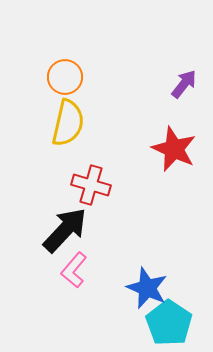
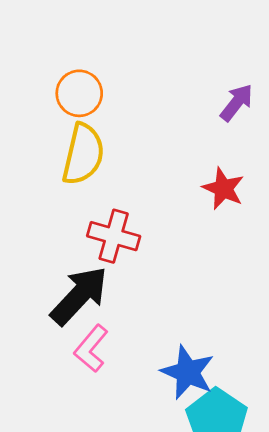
red star: (174, 149) -> (223, 189), size x0.7

